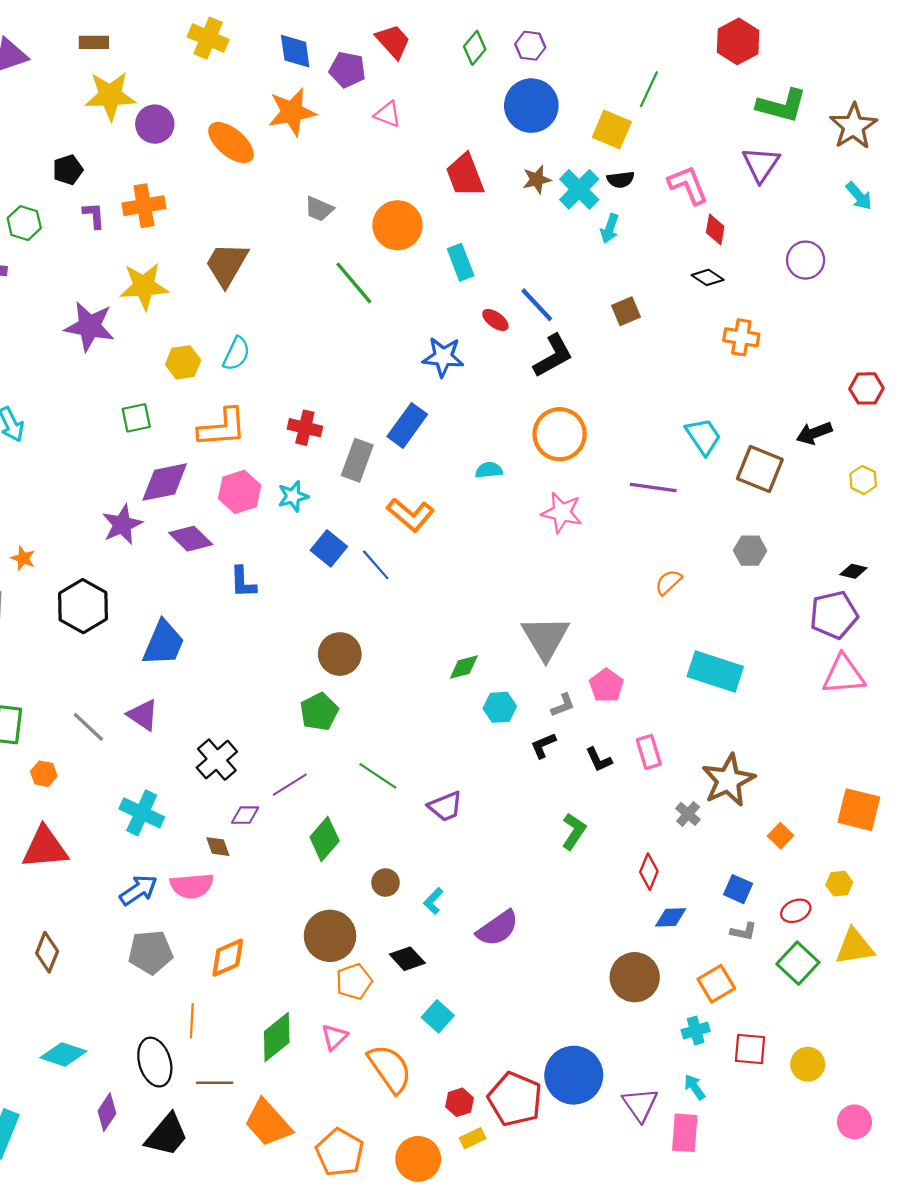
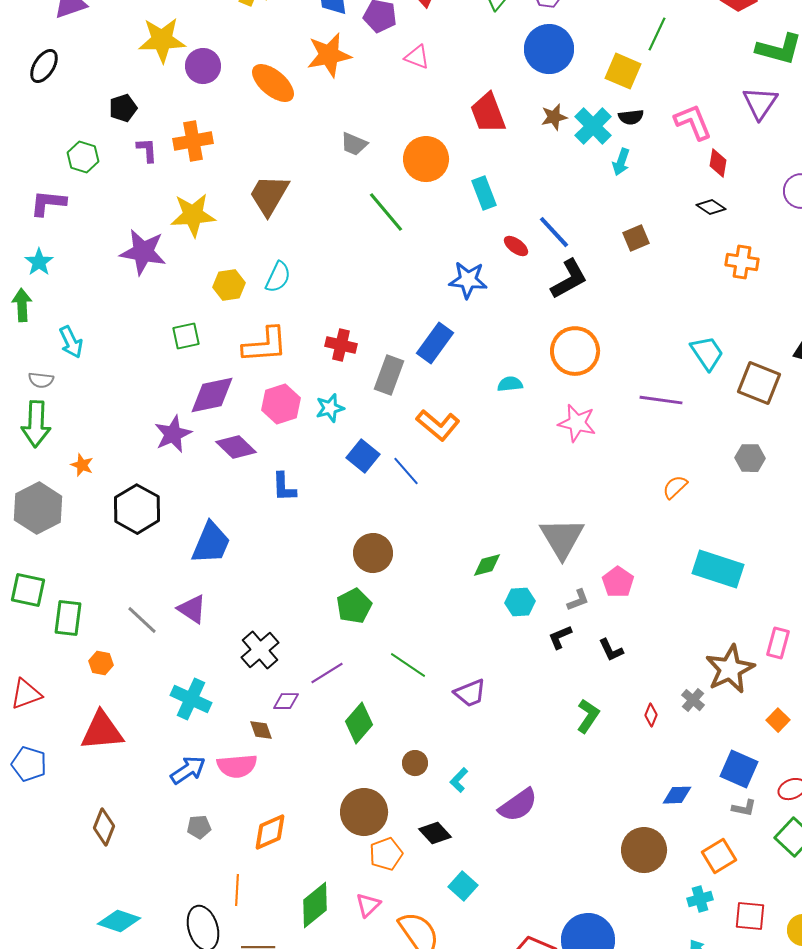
pink rectangle: (649, 752) -> (778, 643), moved, turned 32
red diamond: (649, 872) -> (651, 715), moved, size x0.7
blue square: (738, 889) -> (739, 769), size x1.4
gray pentagon: (150, 952) -> (199, 827), size x0.6

